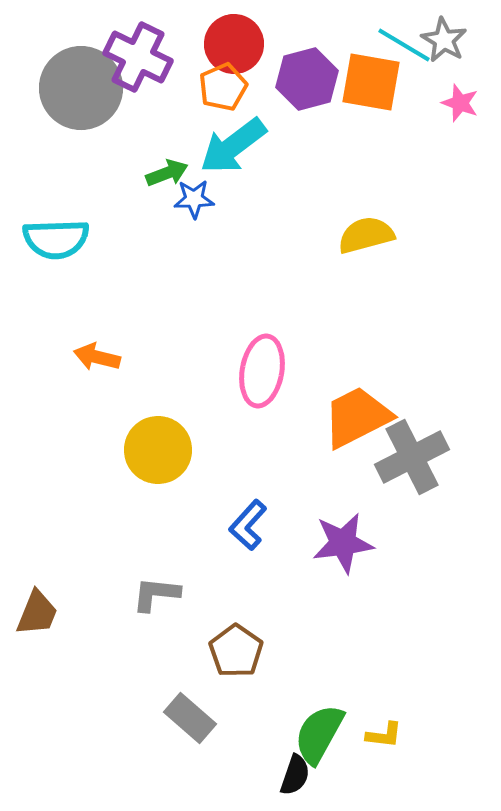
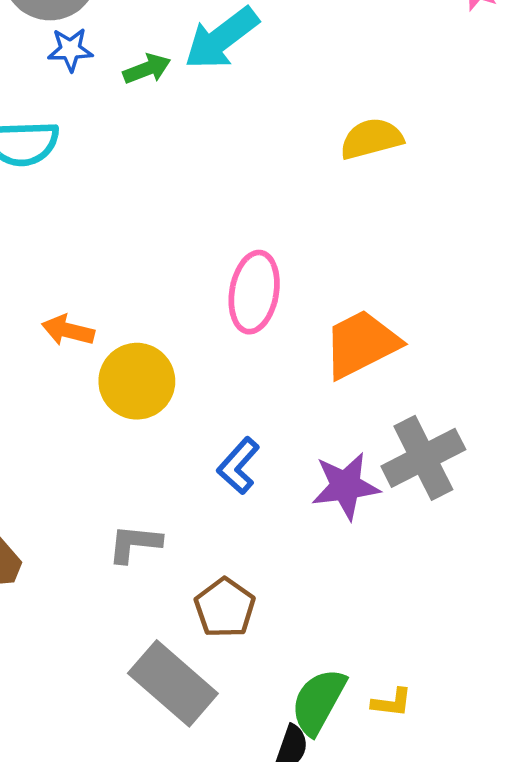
blue star: (194, 199) -> (70, 50), moved
orange arrow: (97, 357) -> (68, 330), moved
gray cross: (412, 457) -> (423, 458), moved
gray rectangle: (190, 718) -> (173, 683), size x1.5

